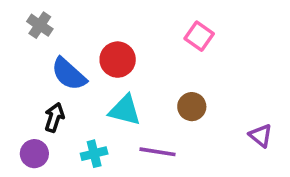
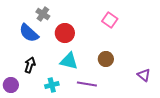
gray cross: (40, 25) -> (43, 14), moved
blue semicircle: (69, 74) -> (29, 33), moved
purple circle: (34, 154) -> (11, 85), moved

